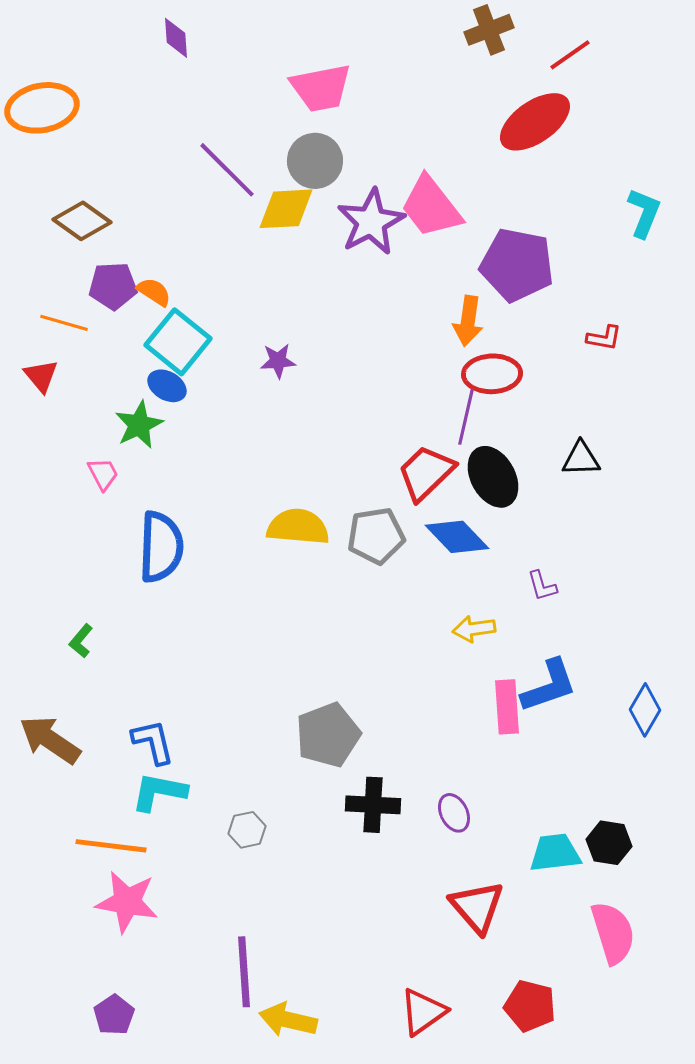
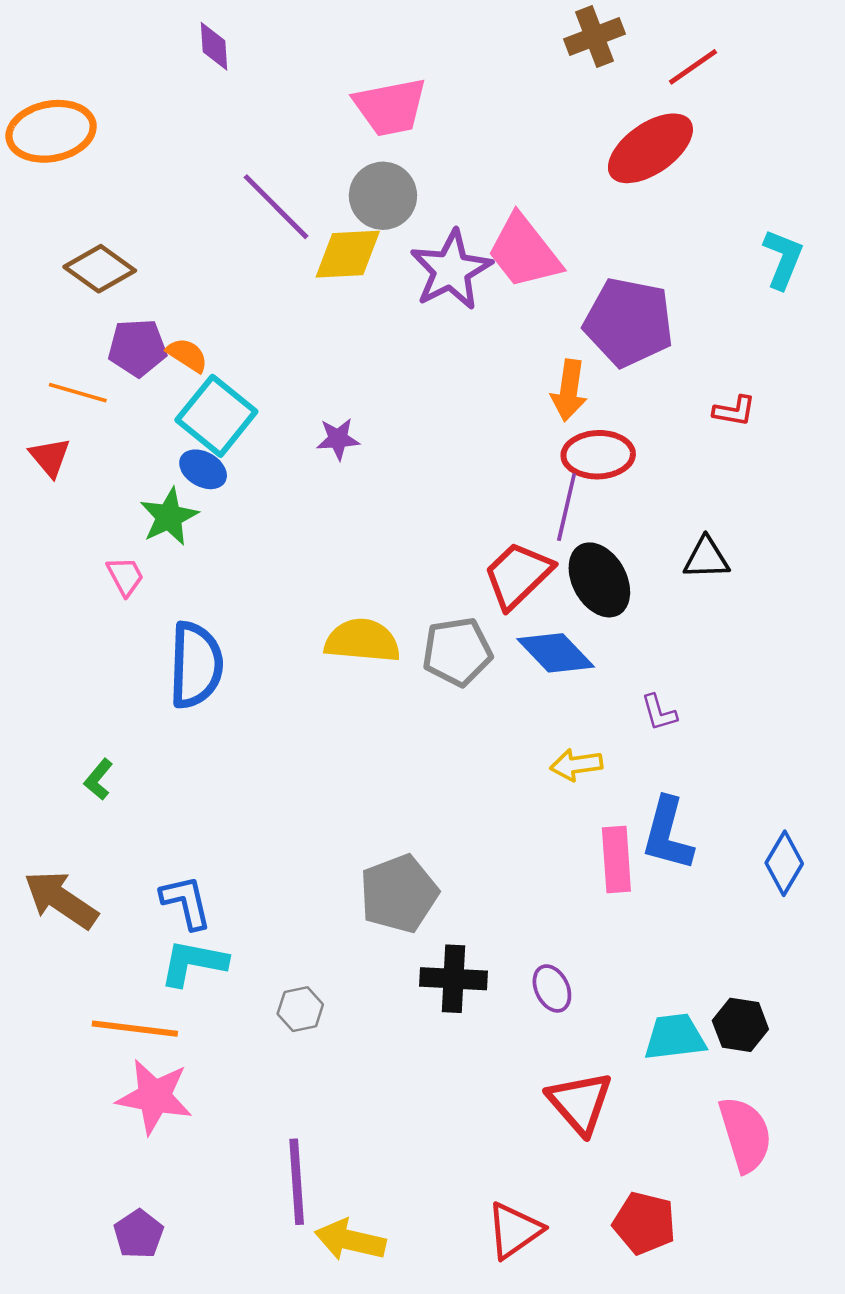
blue L-shape: (549, 686) -> (667, 834), turned 124

